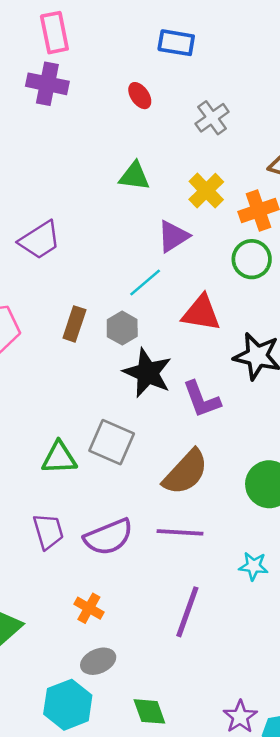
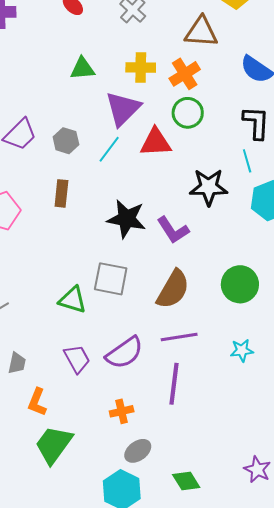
yellow cross: (206, 191) -> (141, 67), turned -32
purple triangle: (173, 236) -> (123, 109), size x1.4
red triangle: (201, 313) -> (156, 142), moved
gray hexagon: (122, 328) -> (66, 141), moved
green triangle: (59, 458) -> (73, 300), turned 32
orange cross: (89, 608) -> (122, 411), turned -30
purple line: (187, 612) -> (174, 384), moved

